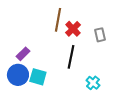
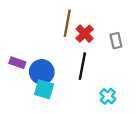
purple rectangle: (23, 54) -> (17, 63), moved, turned 64
blue circle: (18, 75) -> (42, 72), moved

